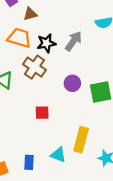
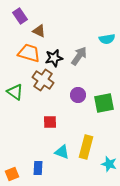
brown triangle: (30, 14) -> (39, 31), turned 40
cyan triangle: (58, 155) -> (62, 152), moved

